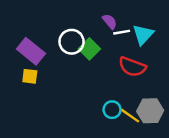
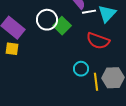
cyan circle: (112, 110) -> (81, 69), moved
yellow line: (130, 116) -> (96, 82), turned 48

